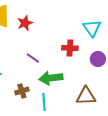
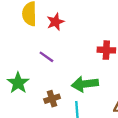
purple line: (33, 58) -> (46, 57), moved

